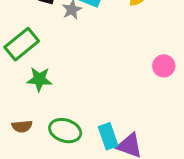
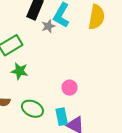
pink circle: (164, 66) -> (70, 88), moved

